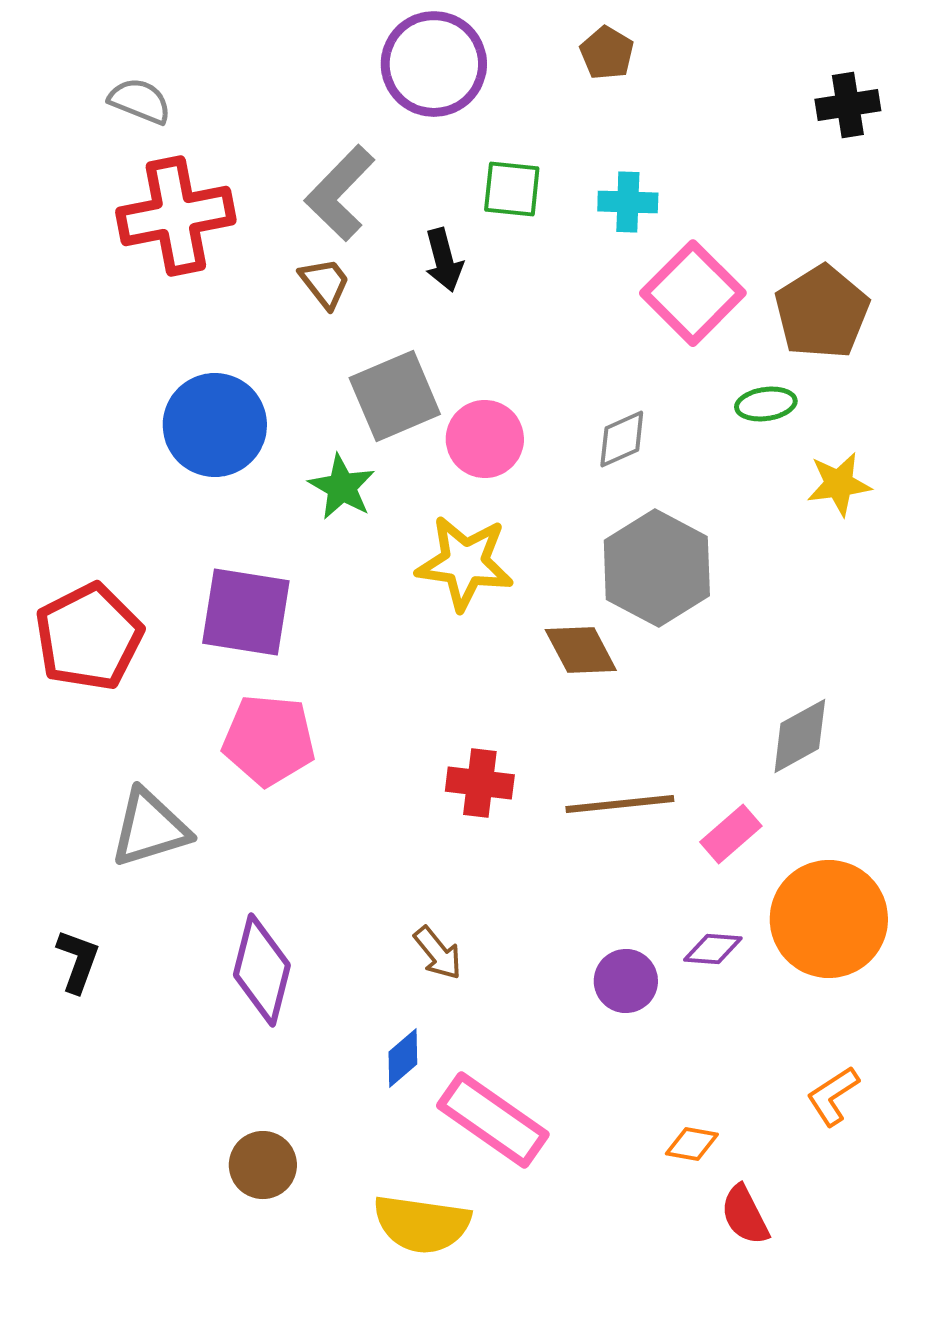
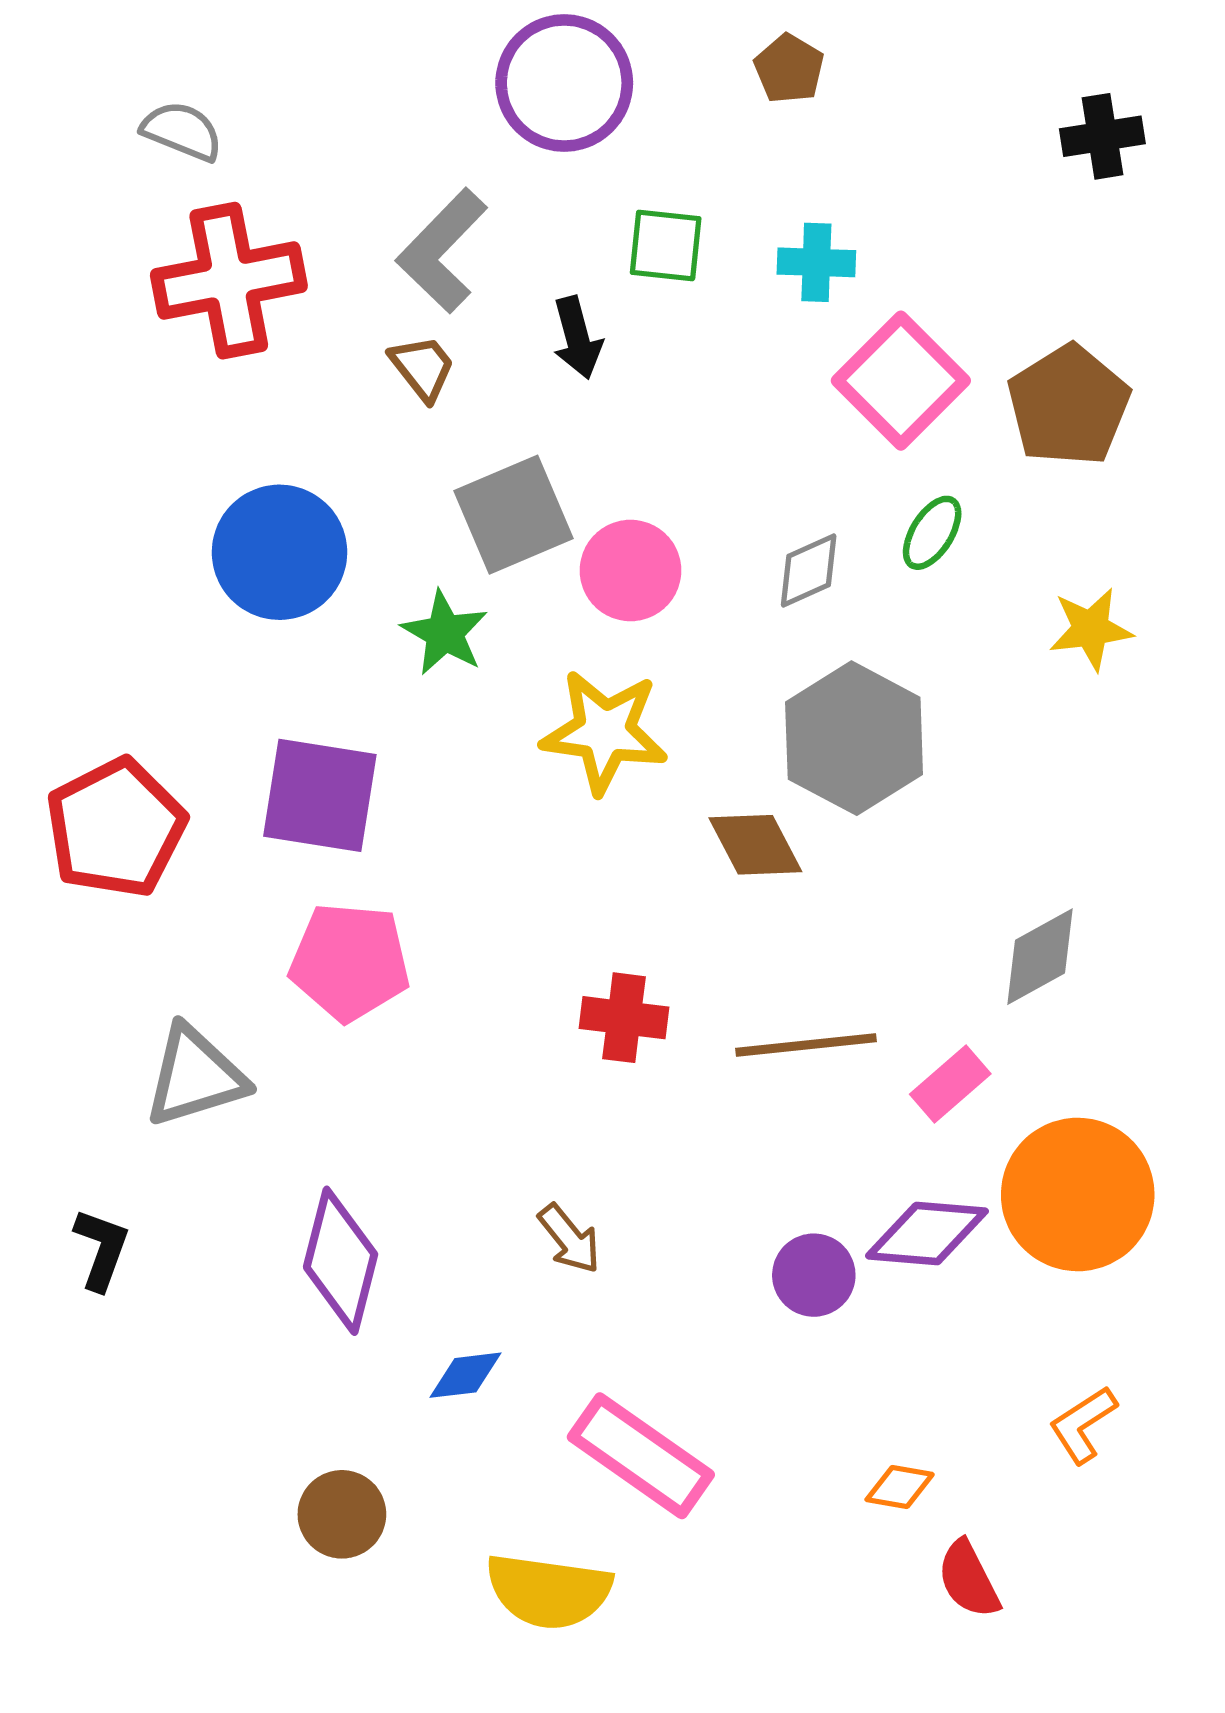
green ellipse: (766, 404) -> (932, 533), moved, turned -50
purple diamond: (713, 949) -> (927, 1234), size x1.6
blue diamond: (403, 1058) -> (465, 1375), moved, turned 34

